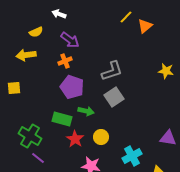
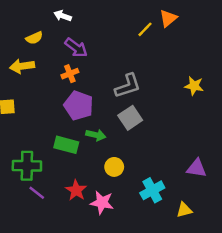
yellow line: (126, 17) -> (145, 29), moved
orange triangle: (145, 26) -> (168, 18), moved
green cross: (30, 136) -> (27, 166), turned -30
red star: (75, 139) -> (76, 190), moved

